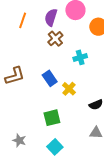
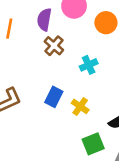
blue rectangle: (50, 78) -> (54, 97), turned 70
green square: (52, 118) -> (93, 144), moved

